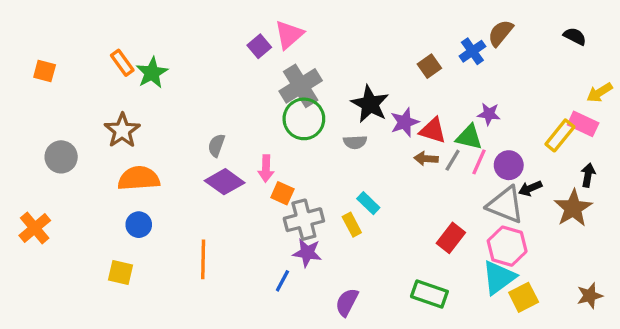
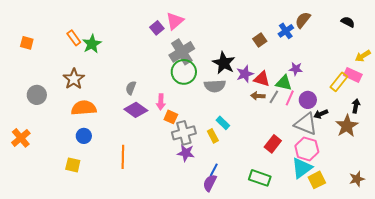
gray semicircle: (355, 142) -> (215, 86), size x1.5
blue line: (282, 281) -> (214, 170), moved

